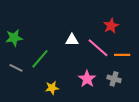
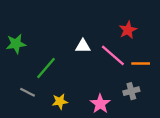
gray line: (16, 68) -> (28, 92), moved
pink star: (87, 79) -> (100, 104), moved
gray cross: (114, 79) -> (131, 91), turned -32

